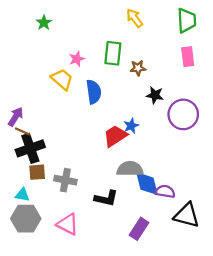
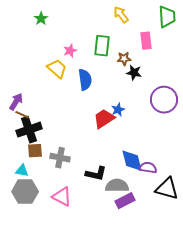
pink rectangle: (188, 57) -> (146, 41), moved
black star: (155, 95) -> (134, 73), moved
gray semicircle: (130, 169) -> (117, 186), moved
purple rectangle: (139, 229) -> (125, 201), turned 30

